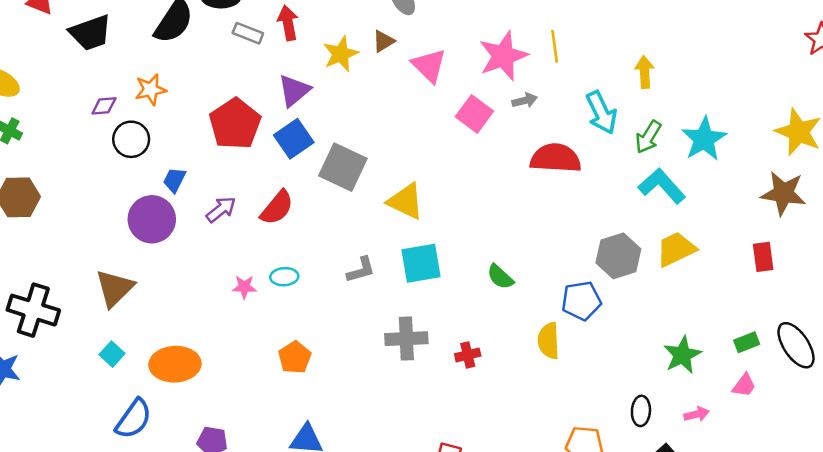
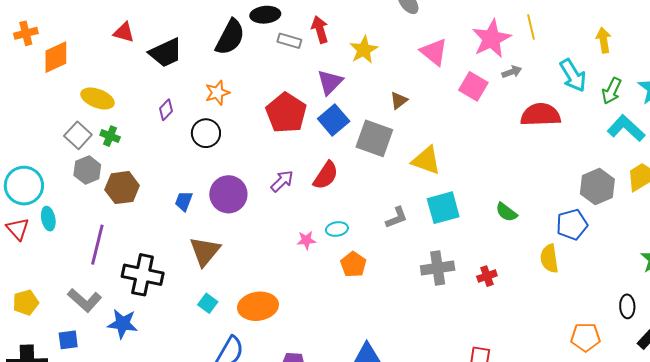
brown triangle: (383, 41) -> (399, 100), moved
purple diamond: (104, 106) -> (166, 110), moved, turned -35
blue trapezoid: (174, 180) -> (184, 201), moved
orange pentagon: (295, 357) -> (353, 264), moved

